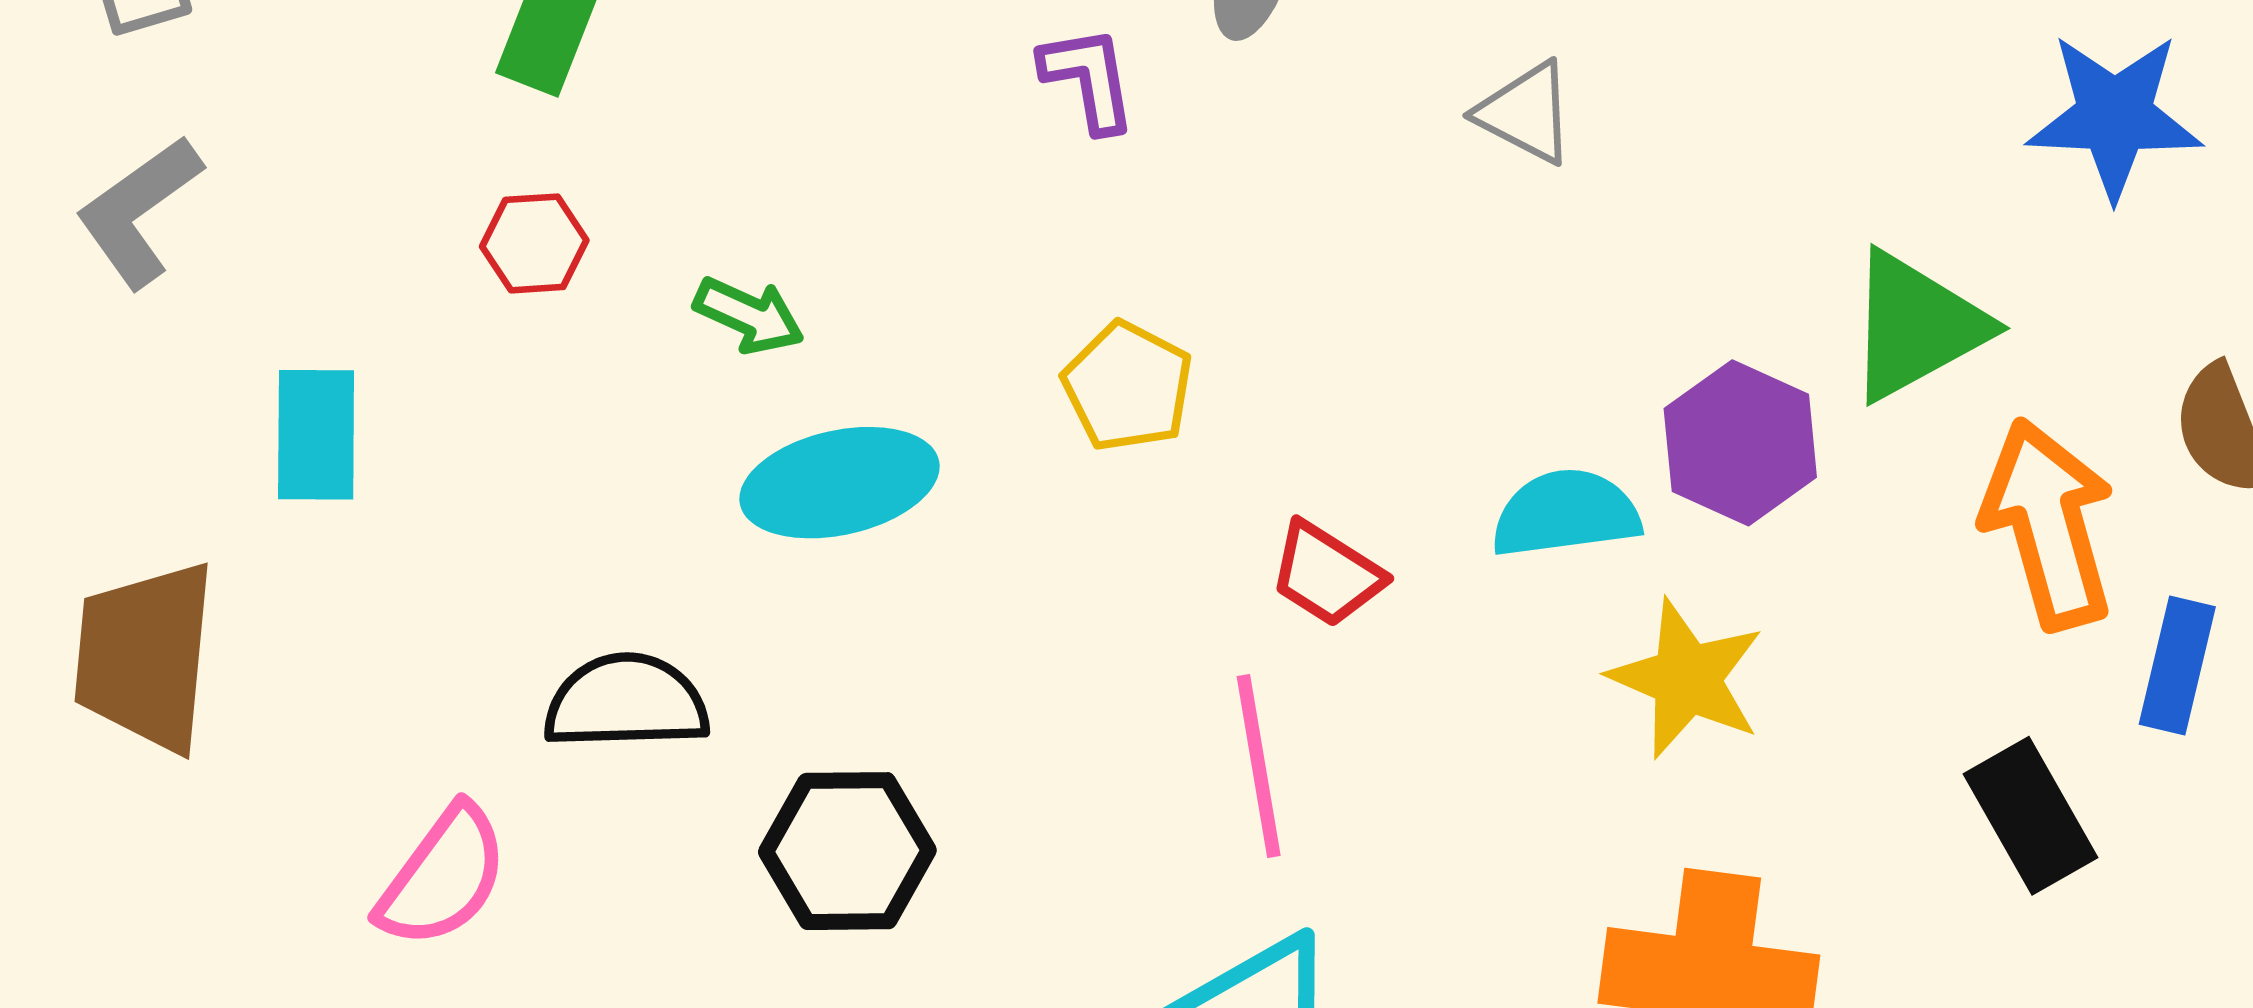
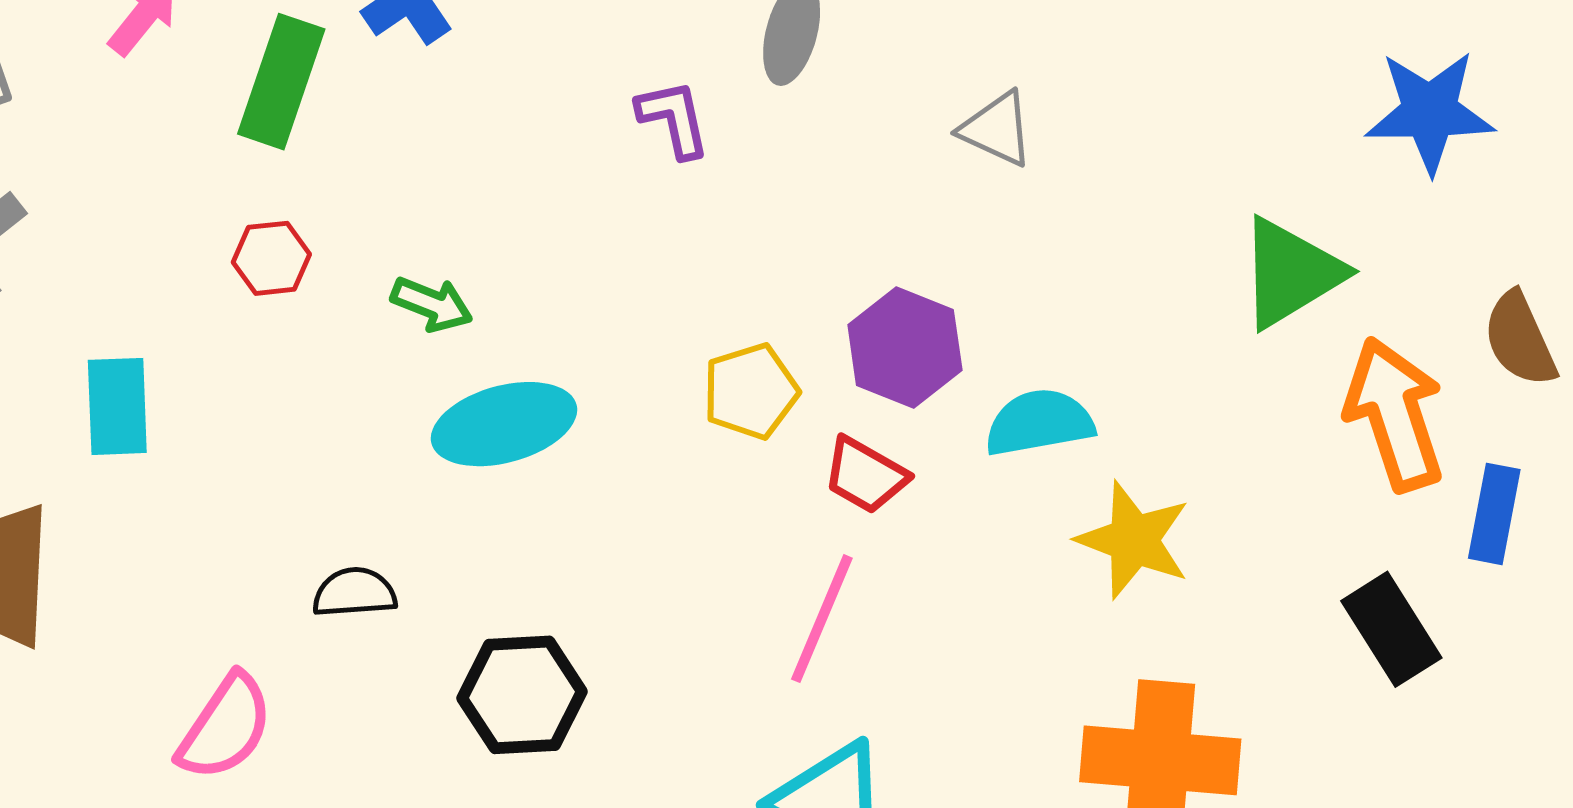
yellow pentagon: (1128, 387) -> (751, 391), moved, turned 30
purple hexagon: (1740, 443) -> (905, 347), moved
black semicircle: (626, 702) -> (355, 593), size x0.7
pink line: (1259, 766) -> (822, 619), turned 35

